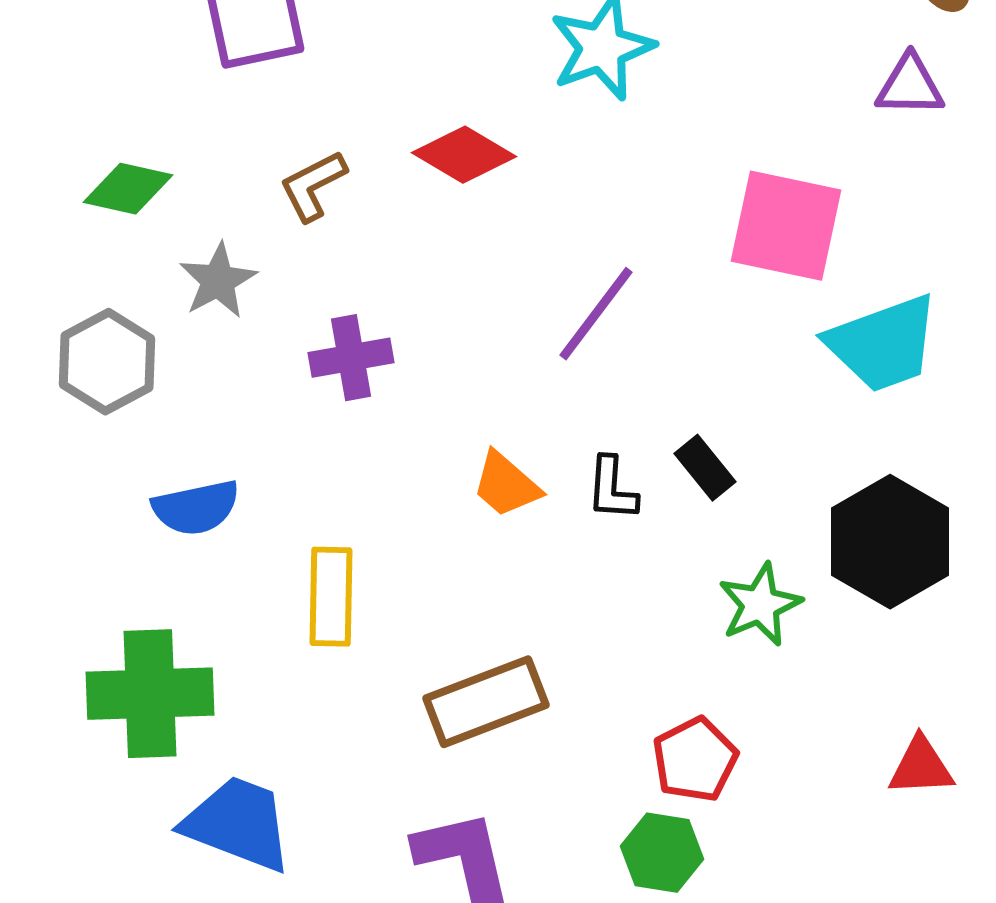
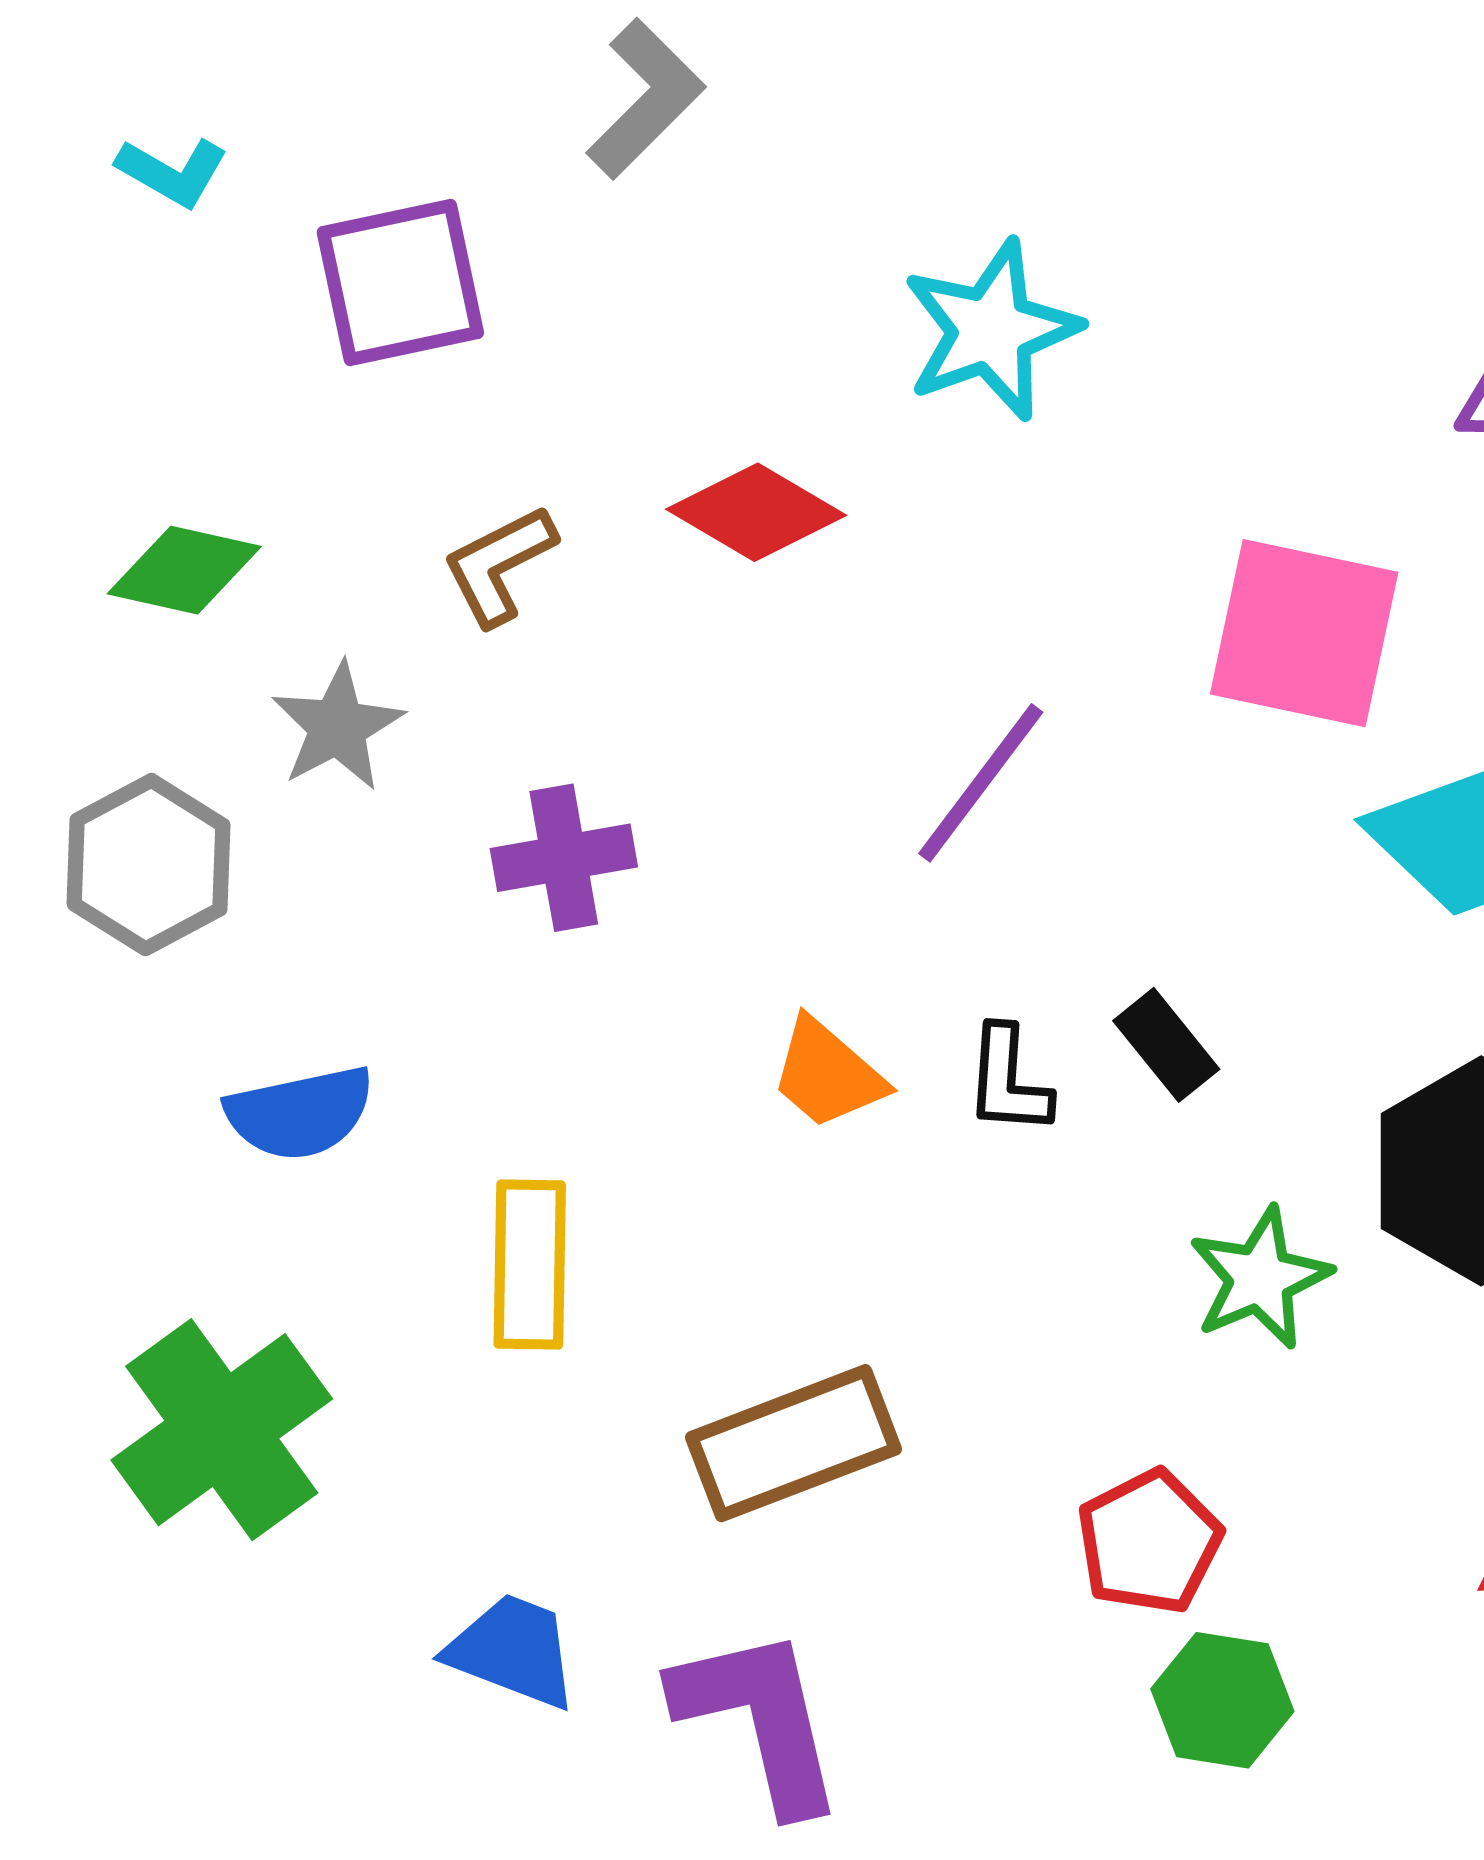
green cross: (150, 694) -> (222, 1430), turned -34
blue trapezoid: (238, 824) -> (513, 1651), moved, size x0.7
green hexagon: (662, 853) -> (1222, 1700), moved

